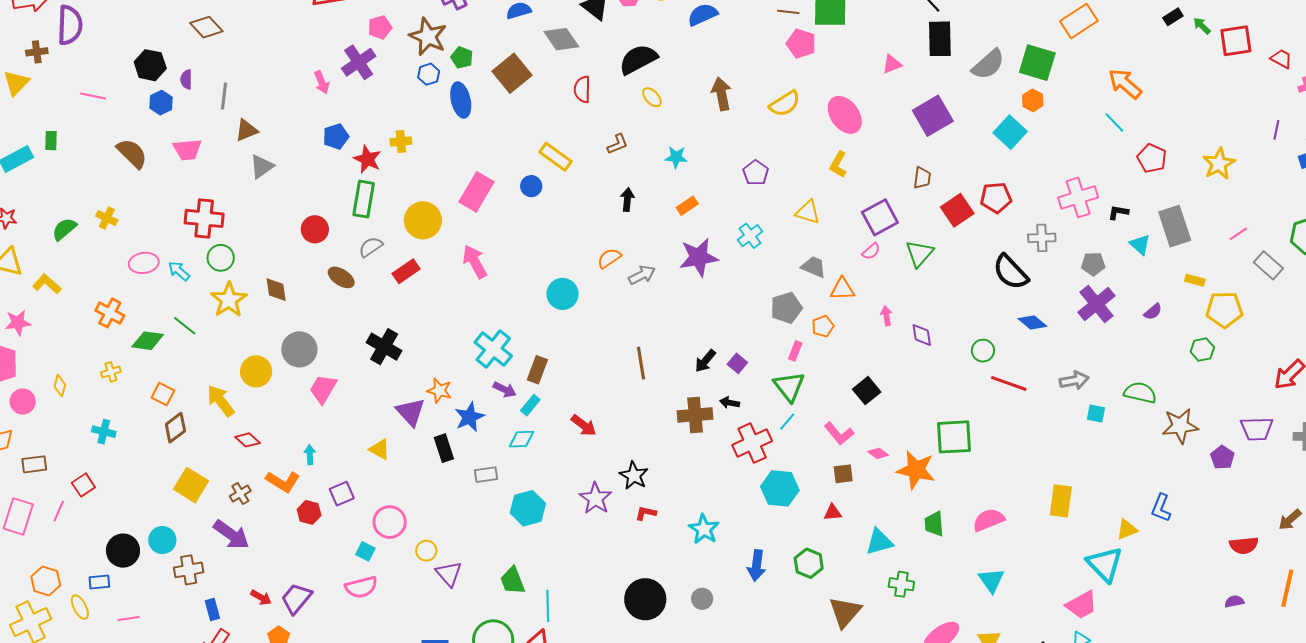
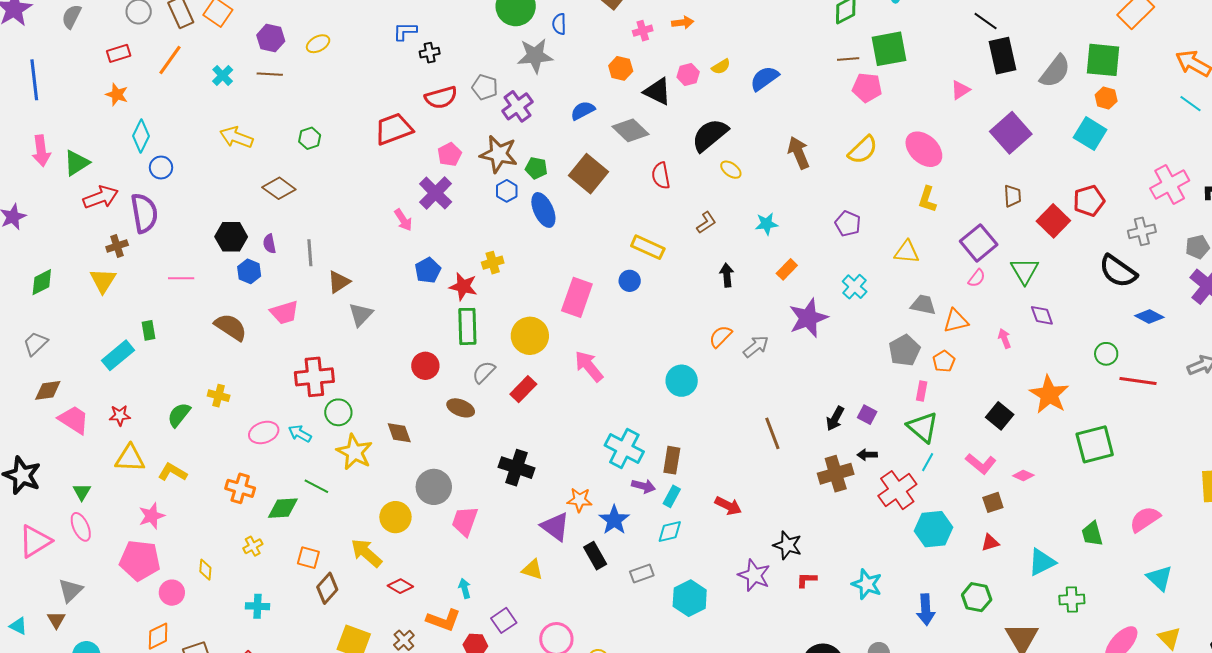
purple diamond: (922, 335) -> (1042, 315), moved
orange star: (916, 470) -> (1049, 394), moved, turned 30

